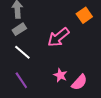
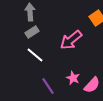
purple line: (21, 80) -> (48, 86), moved

